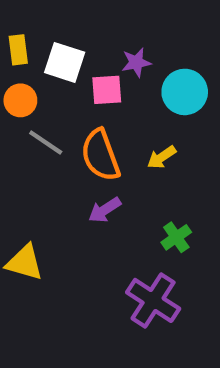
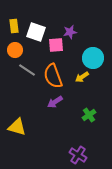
cyan circle: (185, 92) -> (93, 58), moved
purple cross: (153, 300) -> (78, 155), moved, size x0.7

